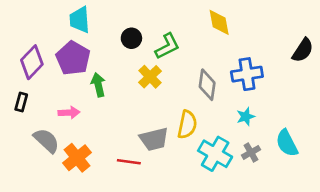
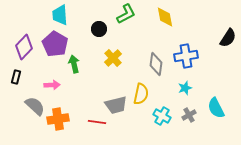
green L-shape: (167, 46) -> (126, 14), moved
cyan cross: (215, 154) -> (162, 116), size x0.7
orange cross: (77, 158) -> (58, 119), turned 30

